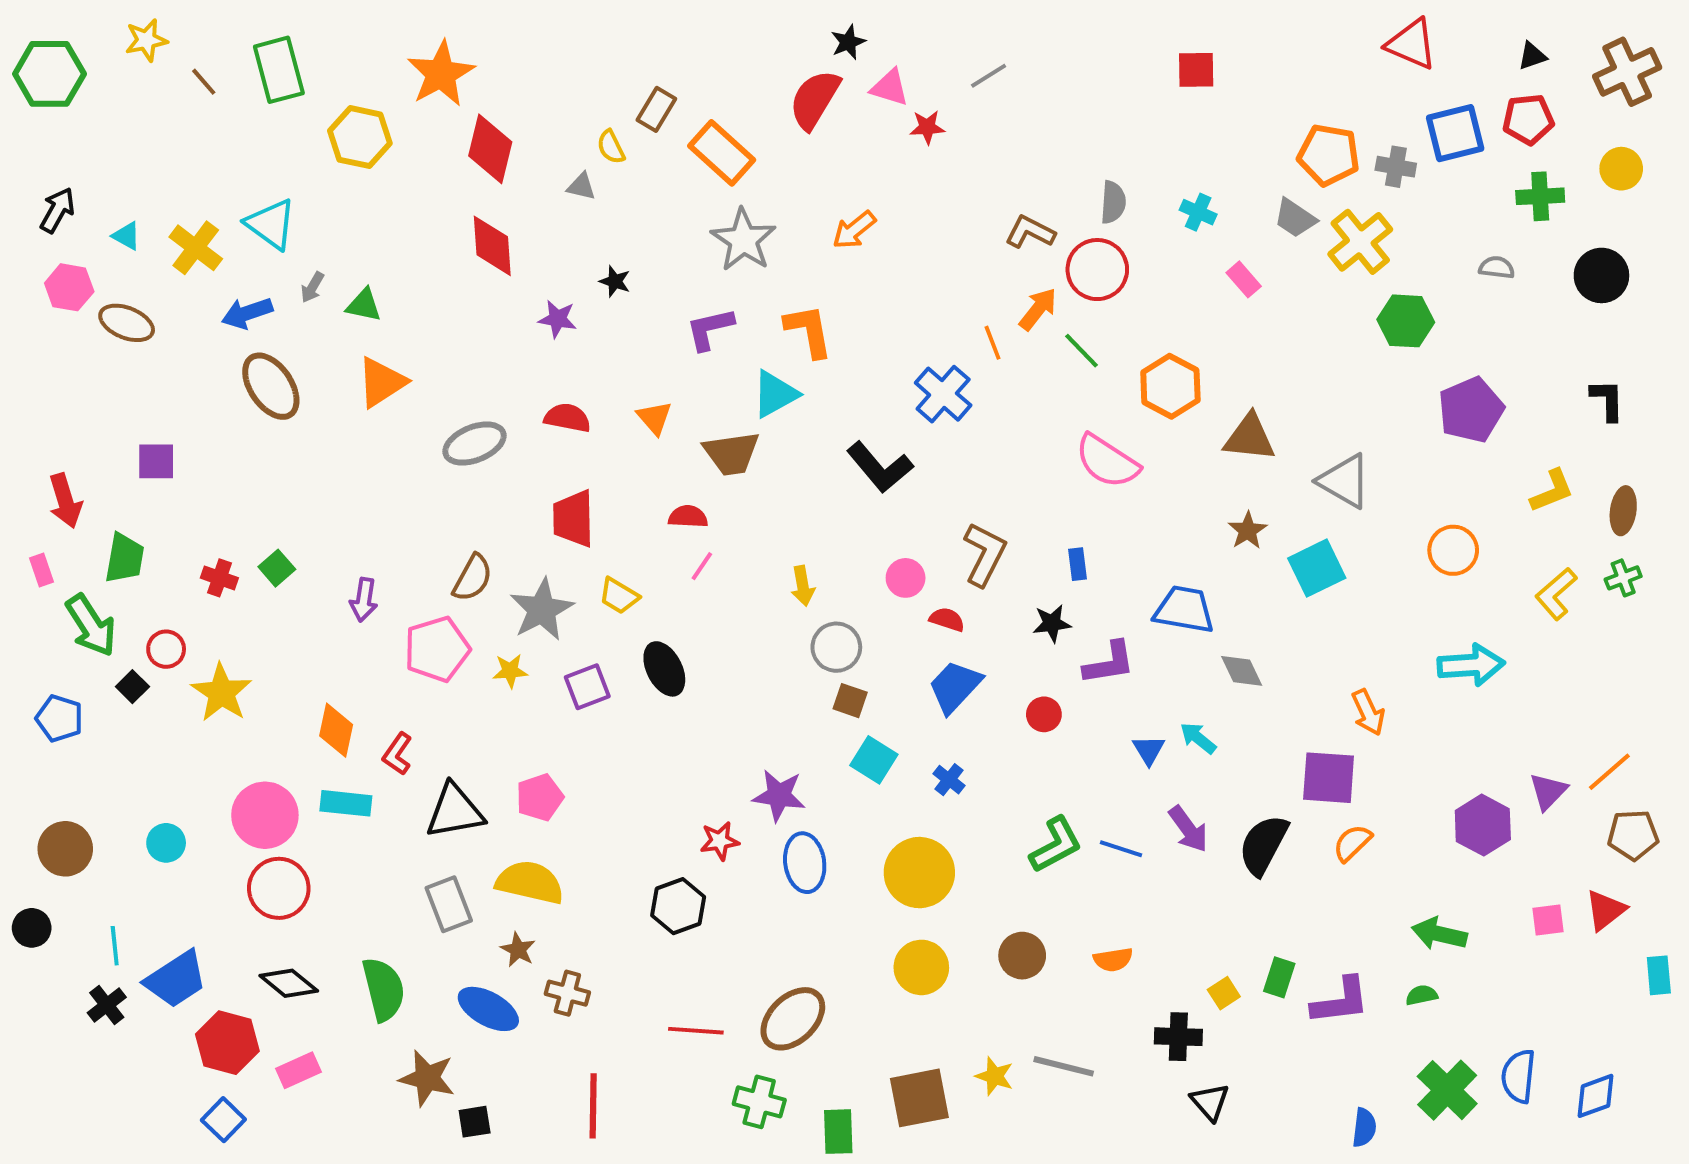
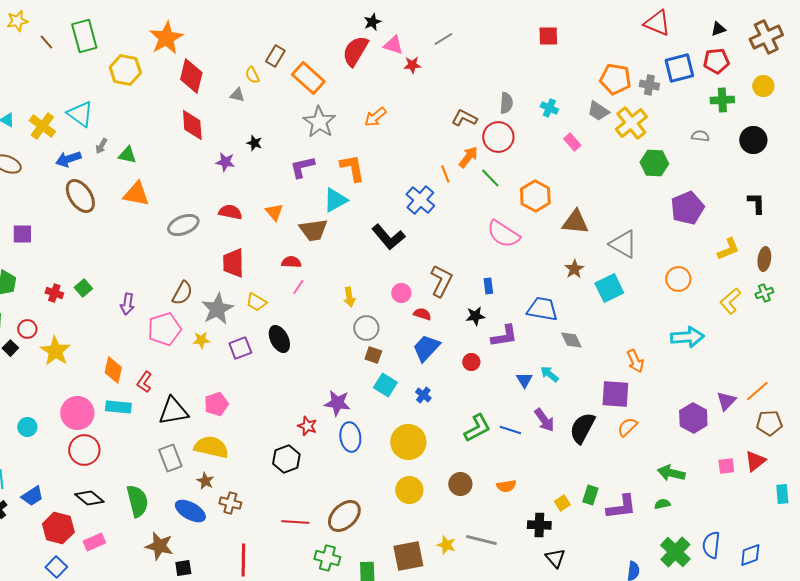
orange triangle: (382, 382) -> (136, 194), turned 44
red star: (720, 841) -> (307, 426), turned 30
blue trapezoid: (176, 979) -> (32, 496), size x0.7

